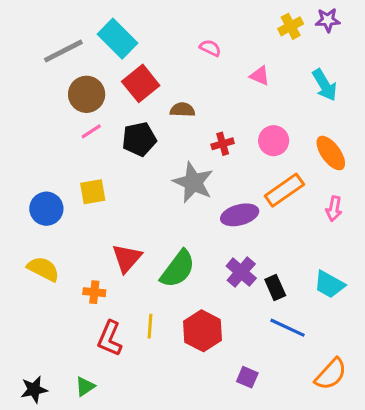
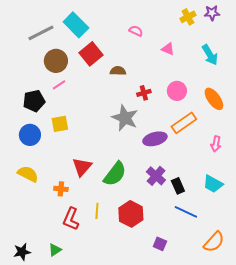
black pentagon: (139, 139) -> (34, 101), moved
pink arrow: (334, 209) -> (216, 144), moved

